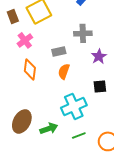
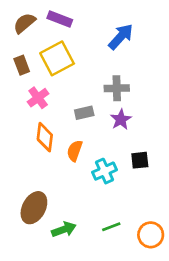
purple star: (99, 56) -> (121, 119), moved
orange semicircle: (64, 71) -> (75, 151), moved
cyan cross: (74, 106) -> (105, 171), moved, size x0.7
green arrow: (49, 128) -> (64, 229), moved

